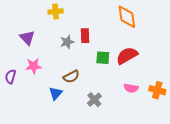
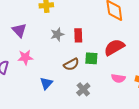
red rectangle: (85, 36) -> (78, 35), moved
green square: (103, 58) -> (91, 58), moved
brown semicircle: (71, 77) -> (71, 64), moved

